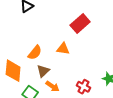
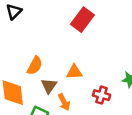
orange triangle: (63, 49) -> (74, 72), moved
orange arrow: (52, 86) -> (64, 102), turned 40

